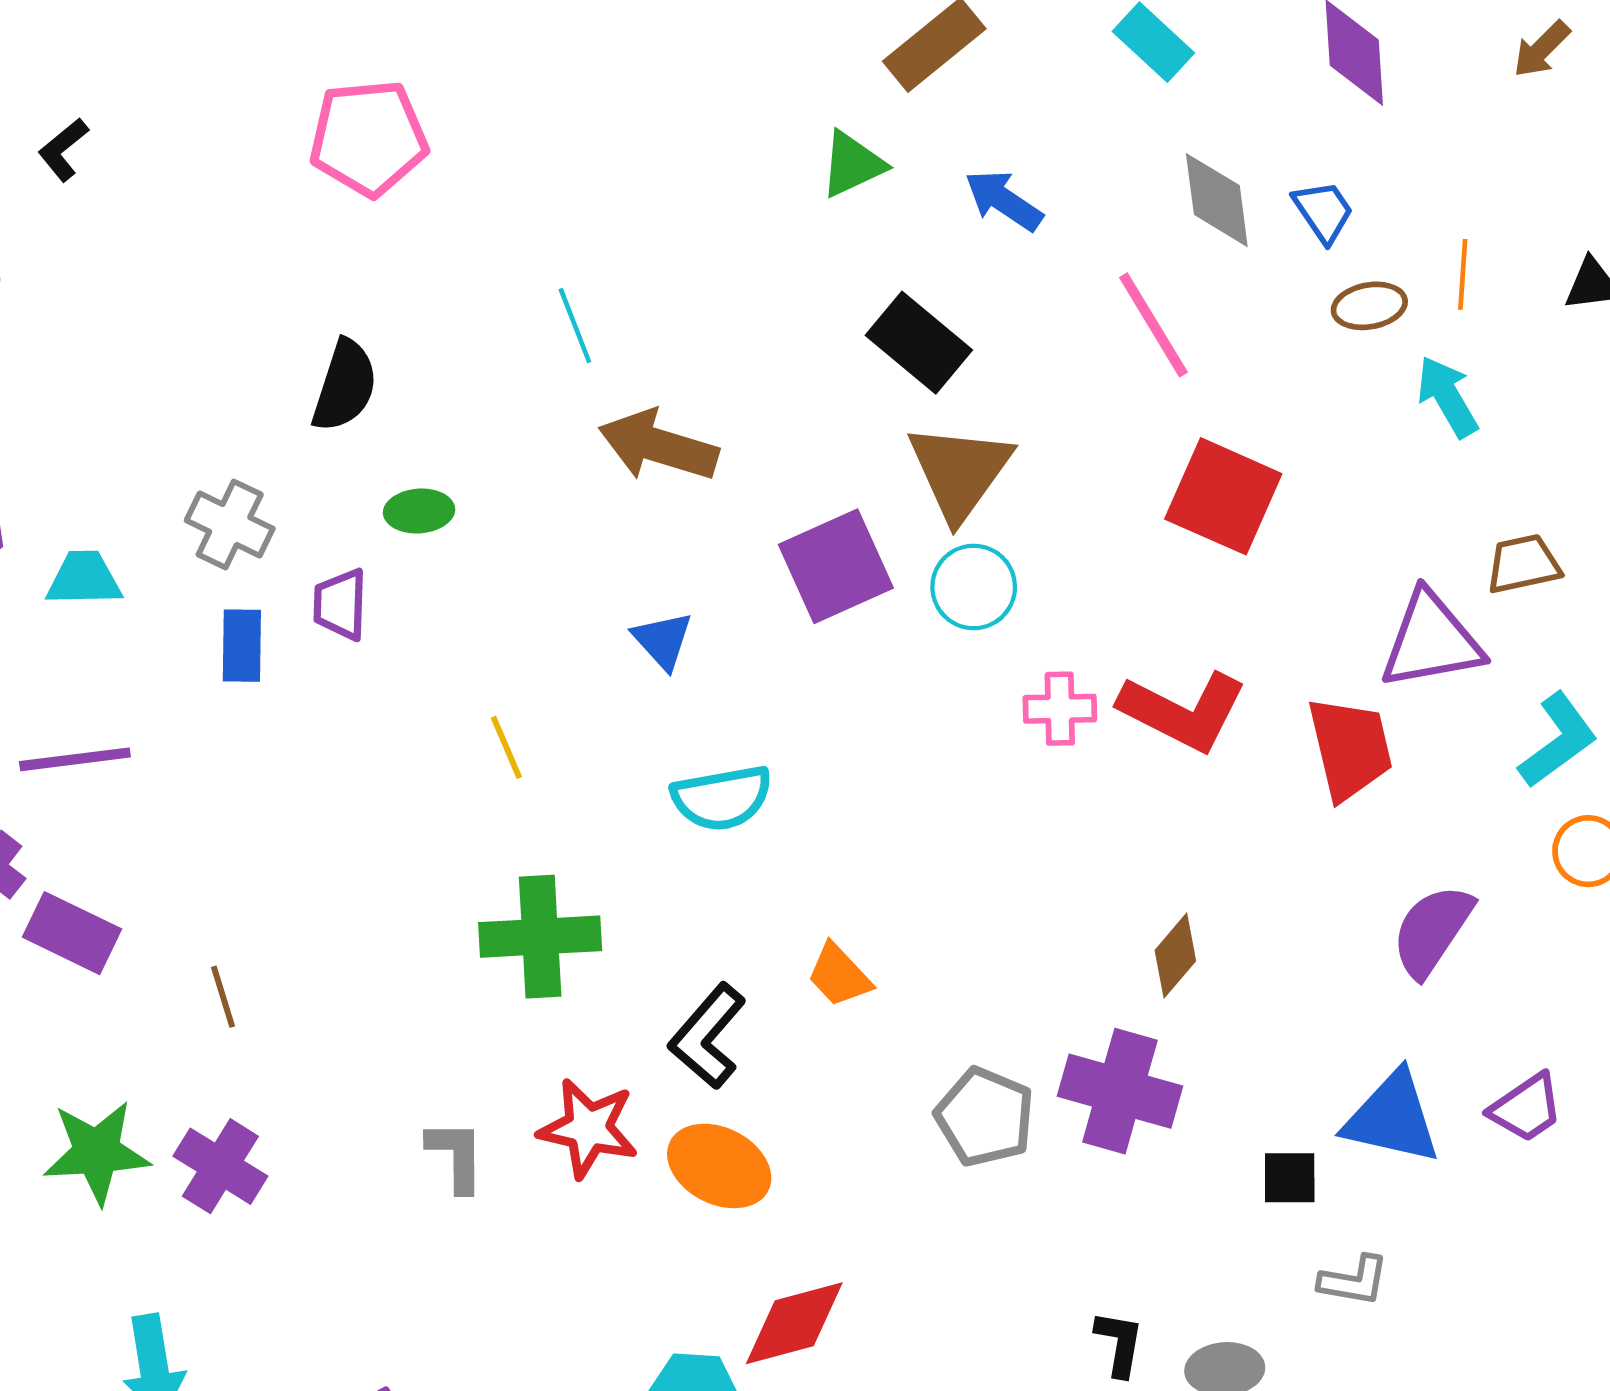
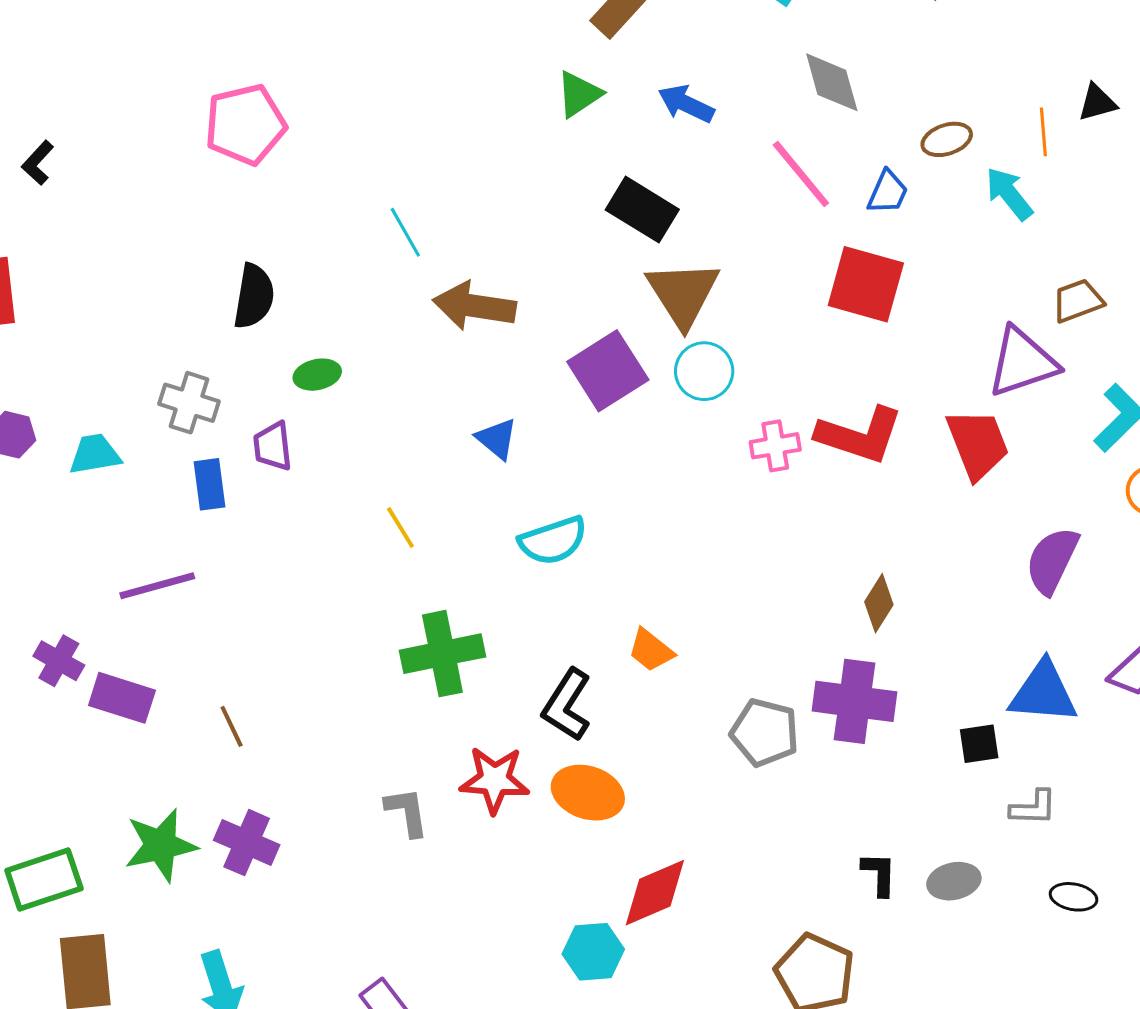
blue trapezoid: (1323, 211) -> (888, 192), moved, turned 66
orange line: (1463, 274) -> (1043, 132), moved
purple line: (75, 759) -> (157, 586), moved

